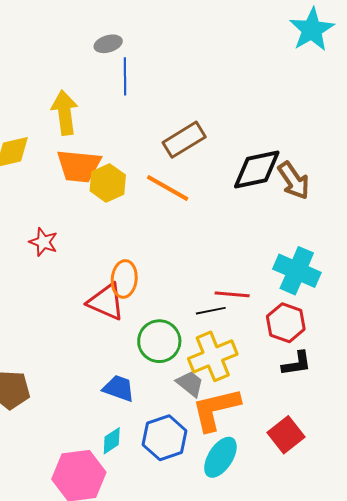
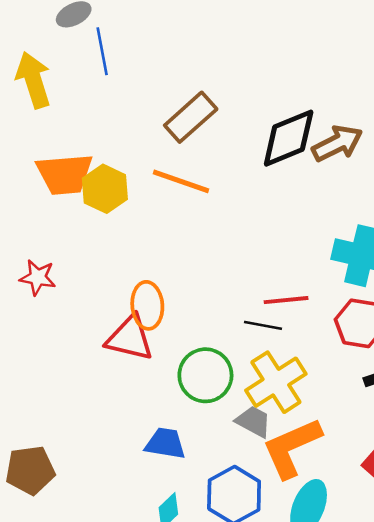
yellow arrow: (65, 113) -> (33, 80), moved
brown arrow: (294, 181) -> (337, 143), turned -72
black line: (211, 311) -> (263, 325), turned 32

